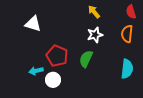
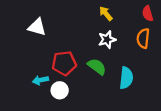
red pentagon: (57, 56) -> (64, 63), turned -30
green semicircle: (86, 59) -> (97, 67), turned 102
cyan semicircle: (127, 69) -> (126, 78), moved

